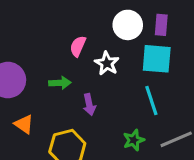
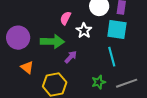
green arrow: (60, 83) -> (52, 42), size x1.6
purple arrow: (89, 105) -> (71, 57), turned -128

